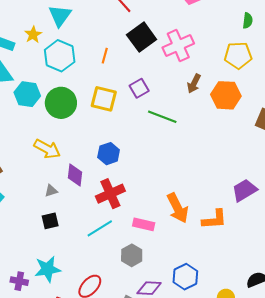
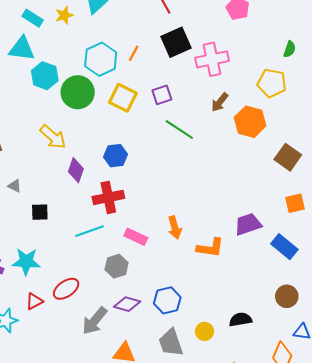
cyan hexagon: (60, 56) -> (101, 59), moved
gray triangle: (51, 191) -> (15, 186), moved, turned 32
orange arrow: (178, 208) -> (175, 227), size x0.7

